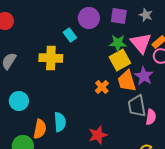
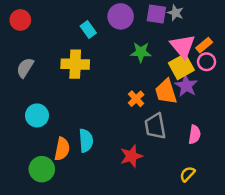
gray star: (146, 15) -> (175, 13), moved
cyan rectangle: (70, 35) -> (88, 30), moved
green star: (118, 43) -> (141, 52), moved
yellow square: (120, 60) -> (181, 67), moved
gray trapezoid: (137, 106) -> (155, 126), moved

